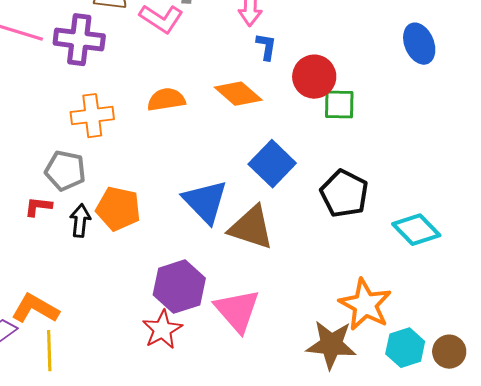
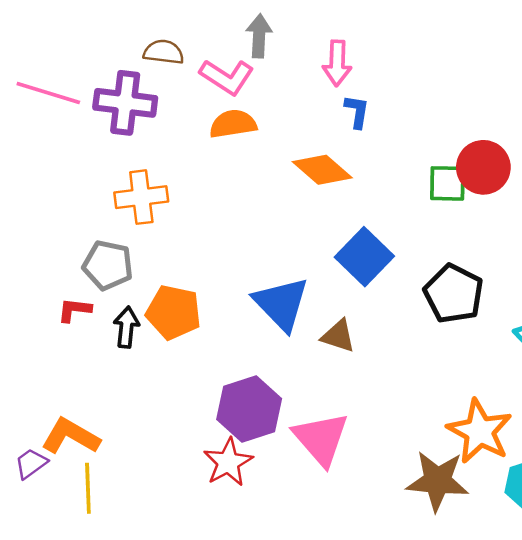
red circle: (314, 77) -> (483, 167), moved
orange semicircle: (166, 100) -> (233, 124), moved
brown triangle: (251, 228) -> (338, 336), size x0.6

